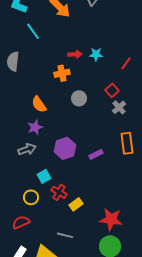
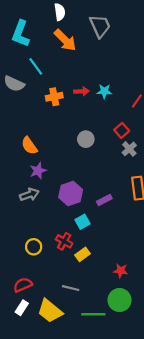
gray semicircle: (13, 61) -> (14, 84), moved, turned -72
orange cross: (62, 73) -> (54, 97), moved
orange semicircle: (39, 104) -> (29, 146), moved
cyan square: (44, 176) -> (83, 222), moved
red star: (111, 219) -> (121, 271), size x0.6
red semicircle: (21, 222) -> (23, 285), moved

